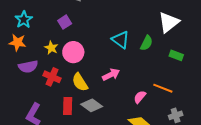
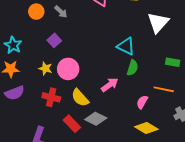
cyan triangle: (120, 40) -> (126, 46), moved
green semicircle: (146, 43) -> (133, 68), moved
green rectangle: (176, 55) -> (173, 62), moved
purple semicircle: (28, 67) -> (15, 93), moved
red rectangle: (68, 106) -> (72, 124), turned -36

